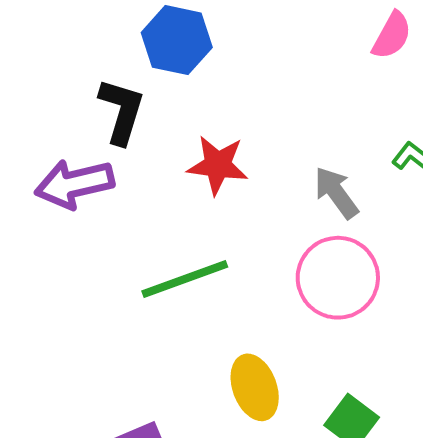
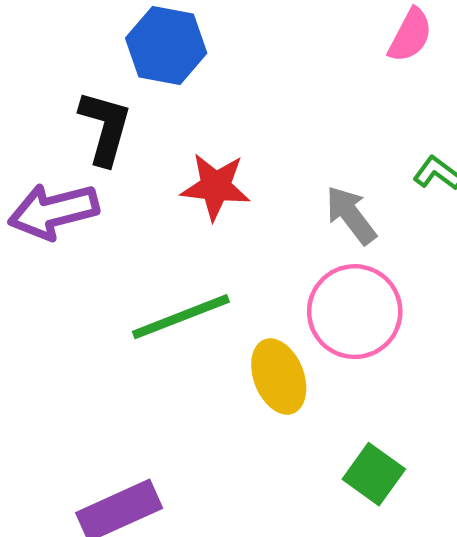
yellow ellipse: (255, 387) -> (279, 377), moved

